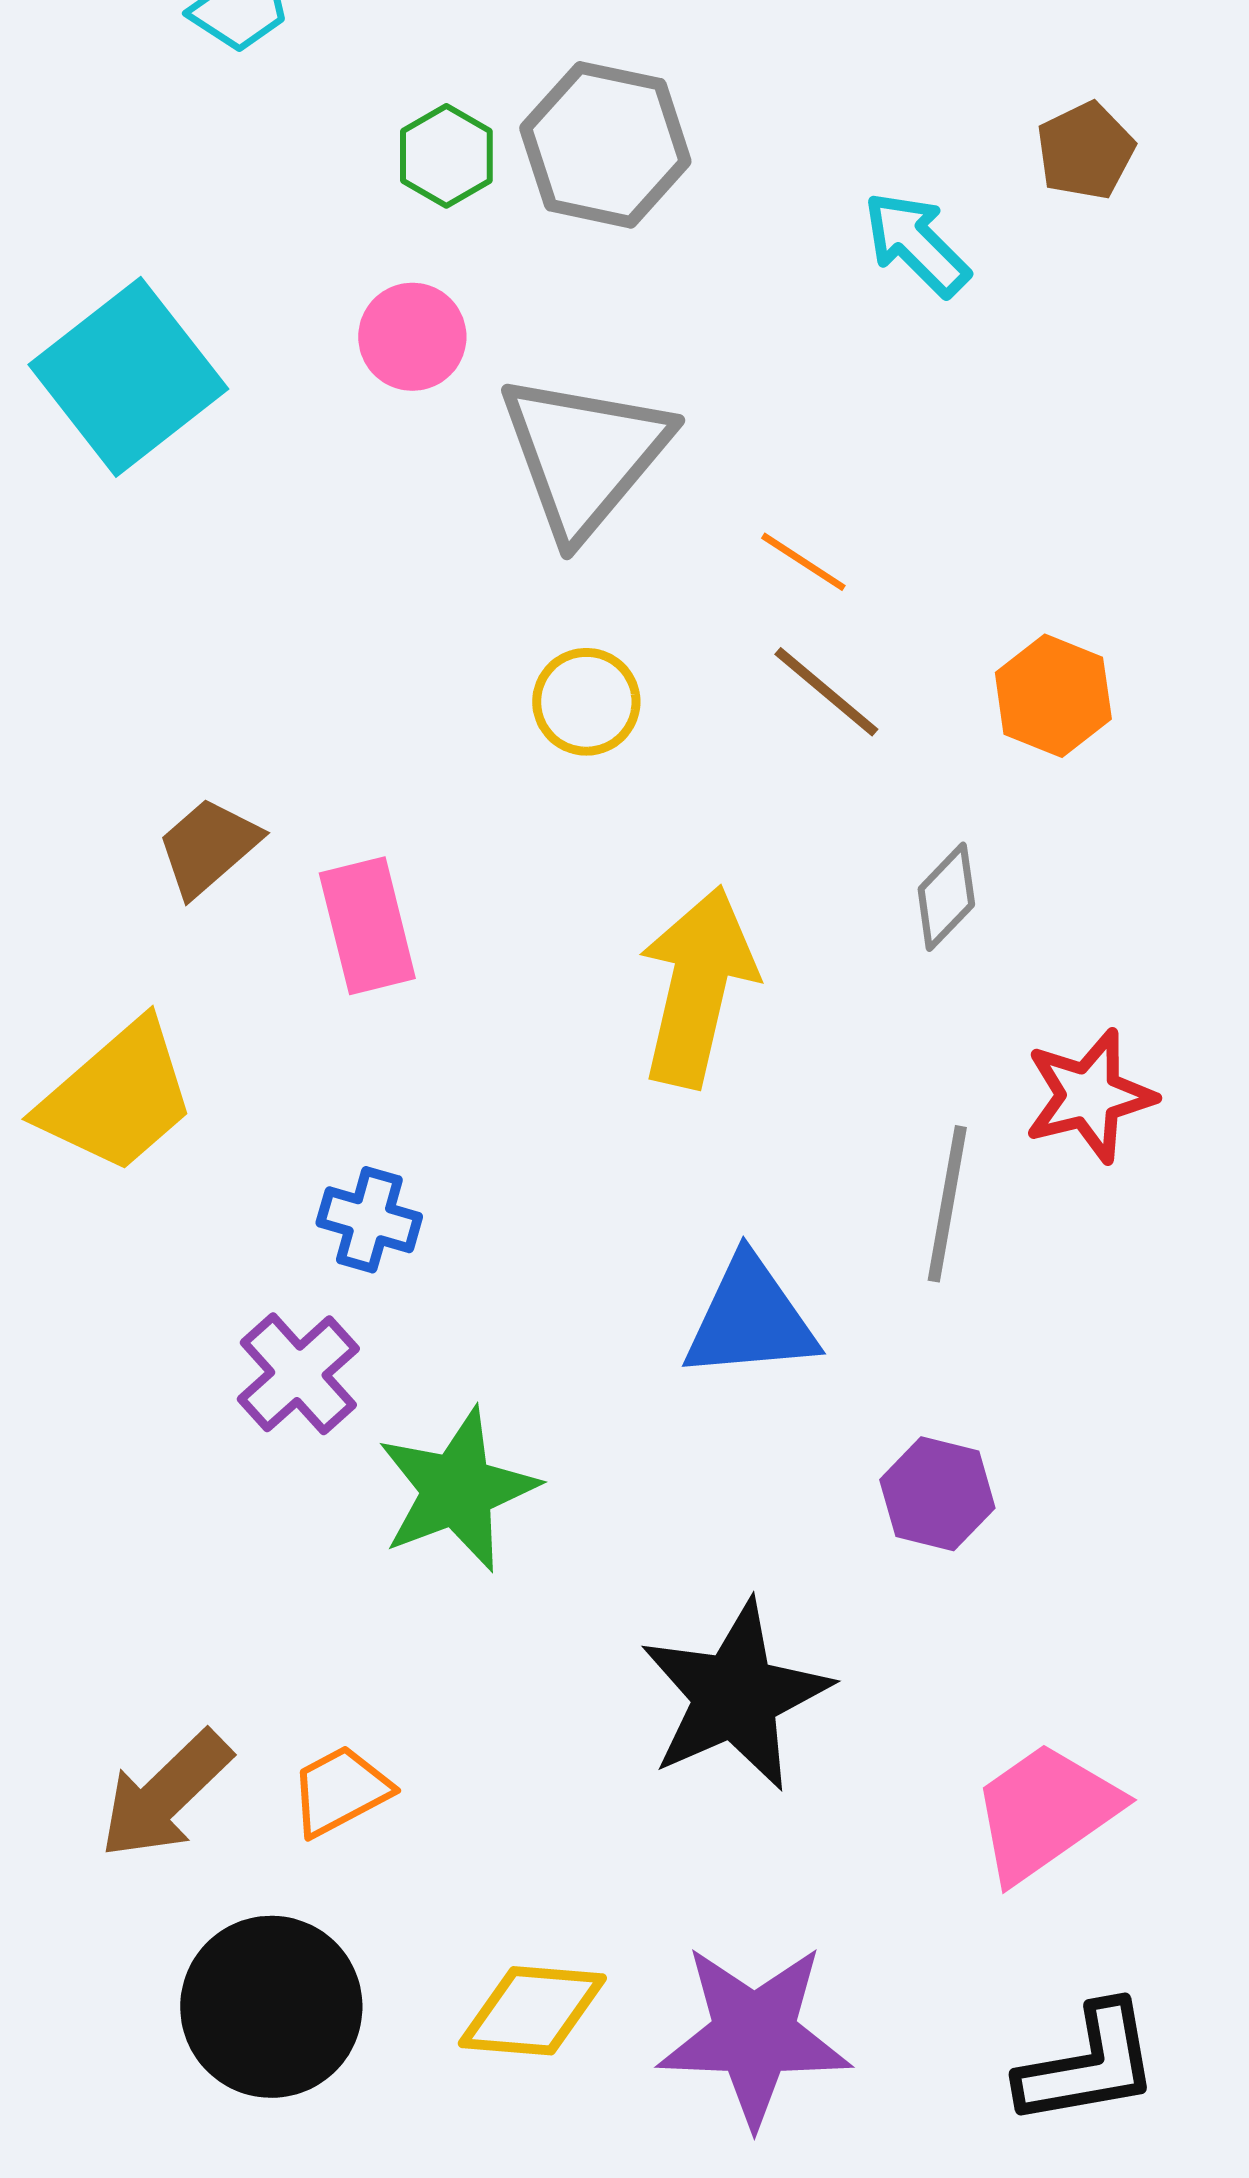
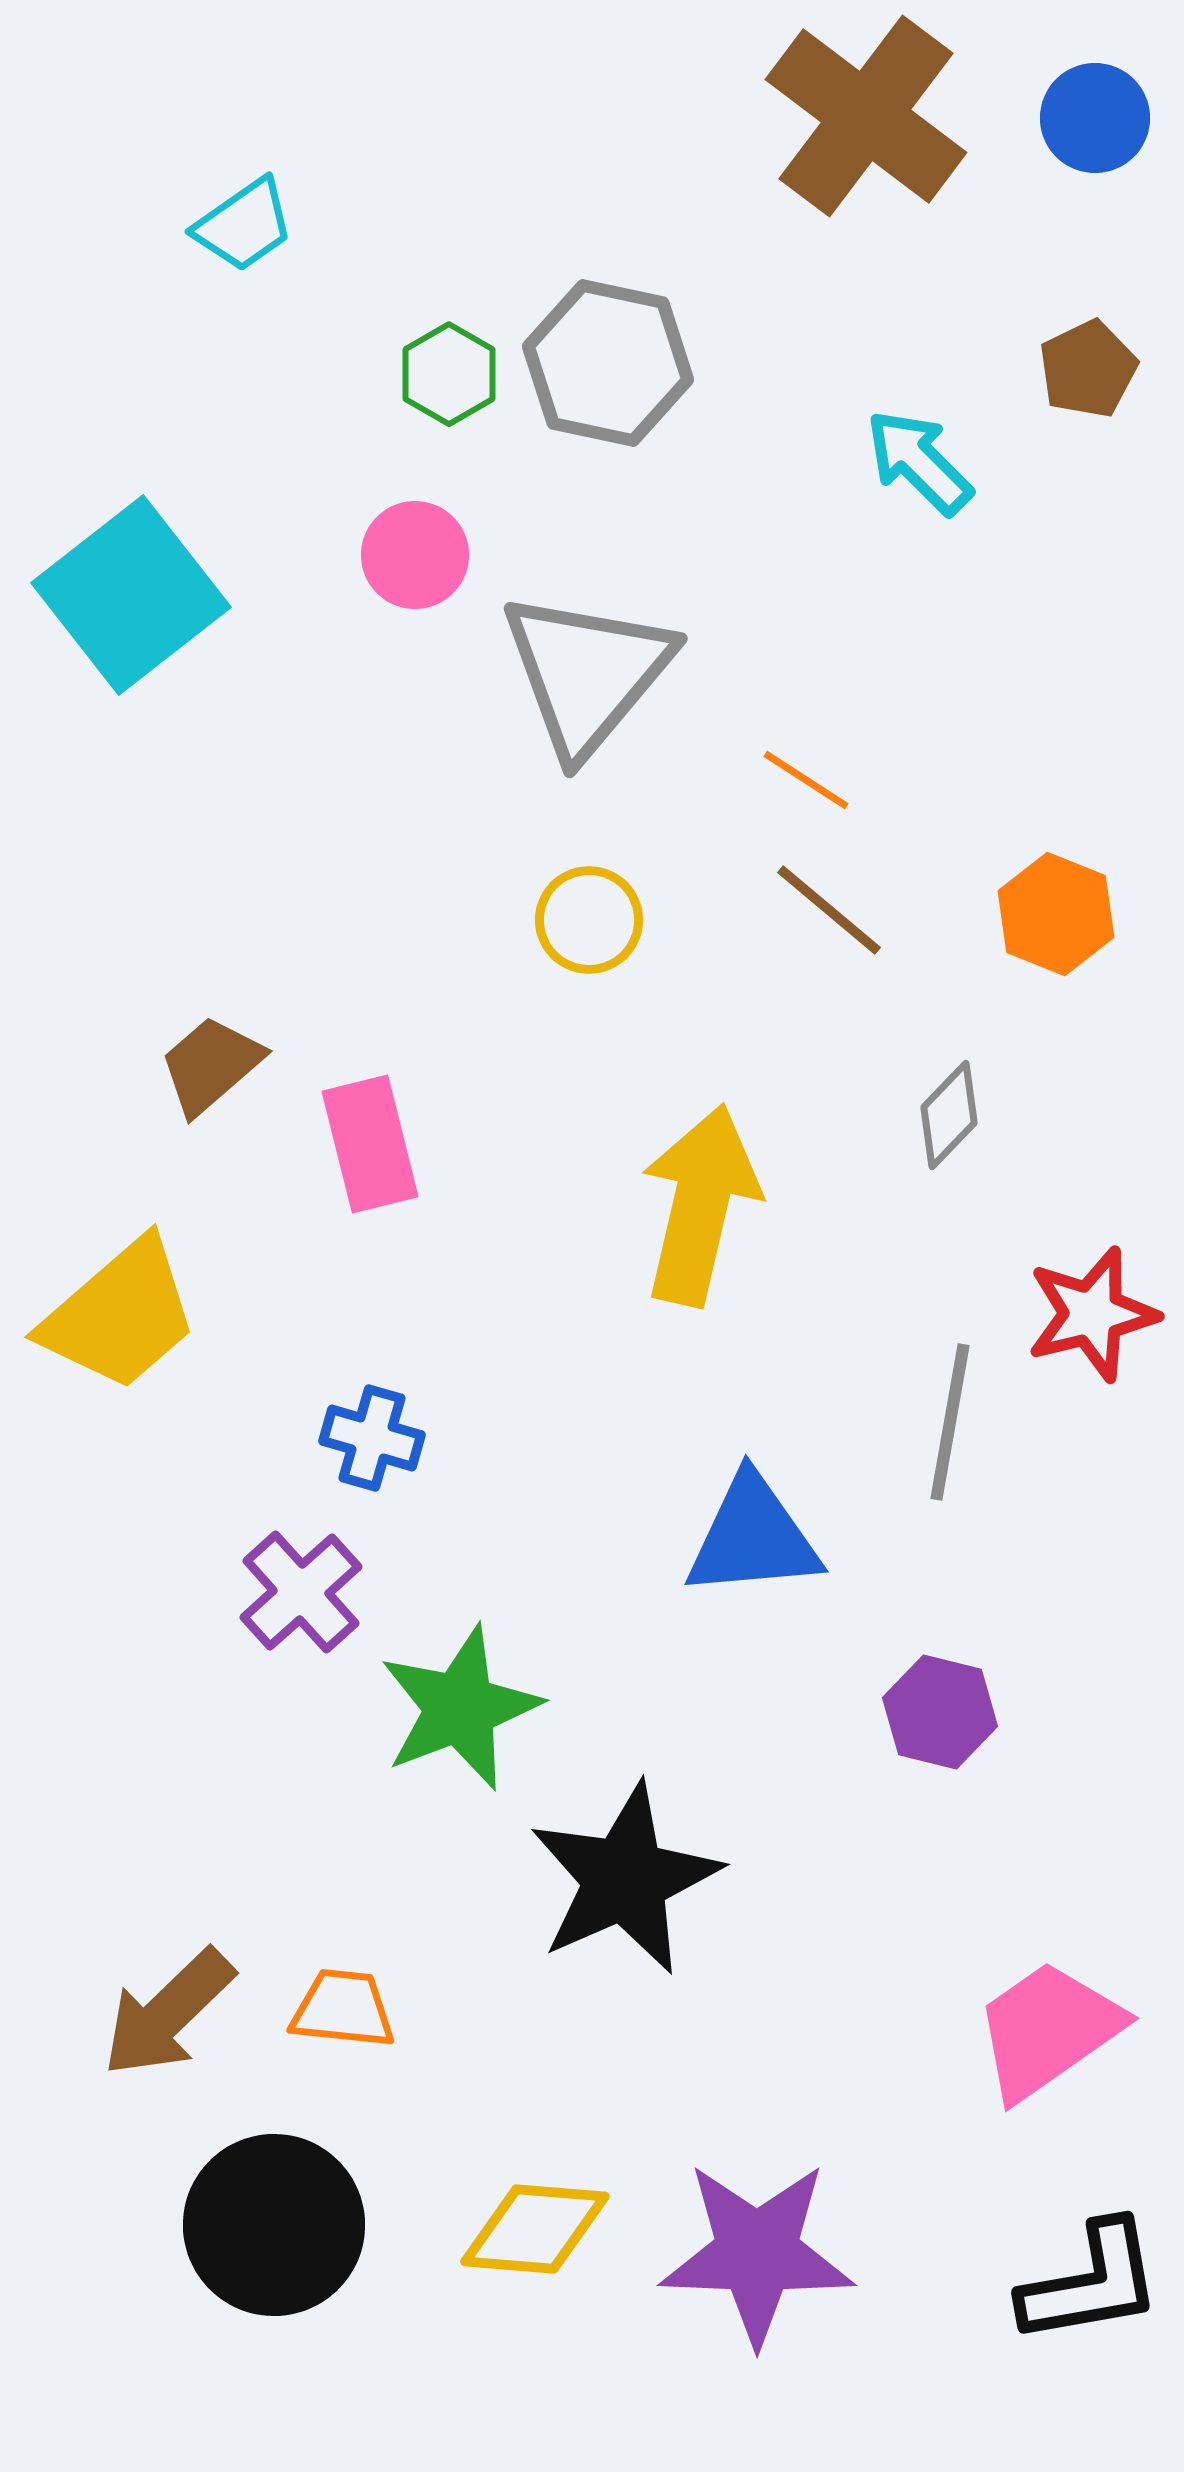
black star: (735, 1696) -> (625, 1879), moved
orange trapezoid: (340, 1791) -> (343, 2009), turned 34

